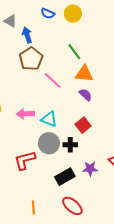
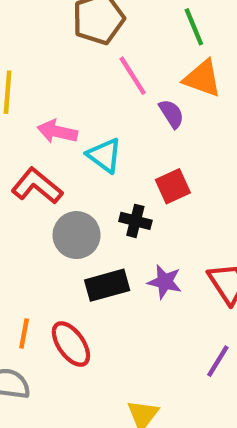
purple semicircle: (85, 95) -> (171, 114), moved
gray circle: (49, 143) -> (77, 235), moved
red L-shape: (25, 160) -> (37, 186), moved, turned 40
red ellipse: (72, 206) -> (71, 344), moved

